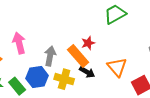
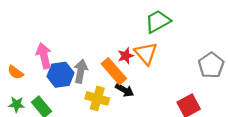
orange triangle: (117, 67) -> (146, 53), moved
blue hexagon: (37, 77) -> (60, 75), moved

